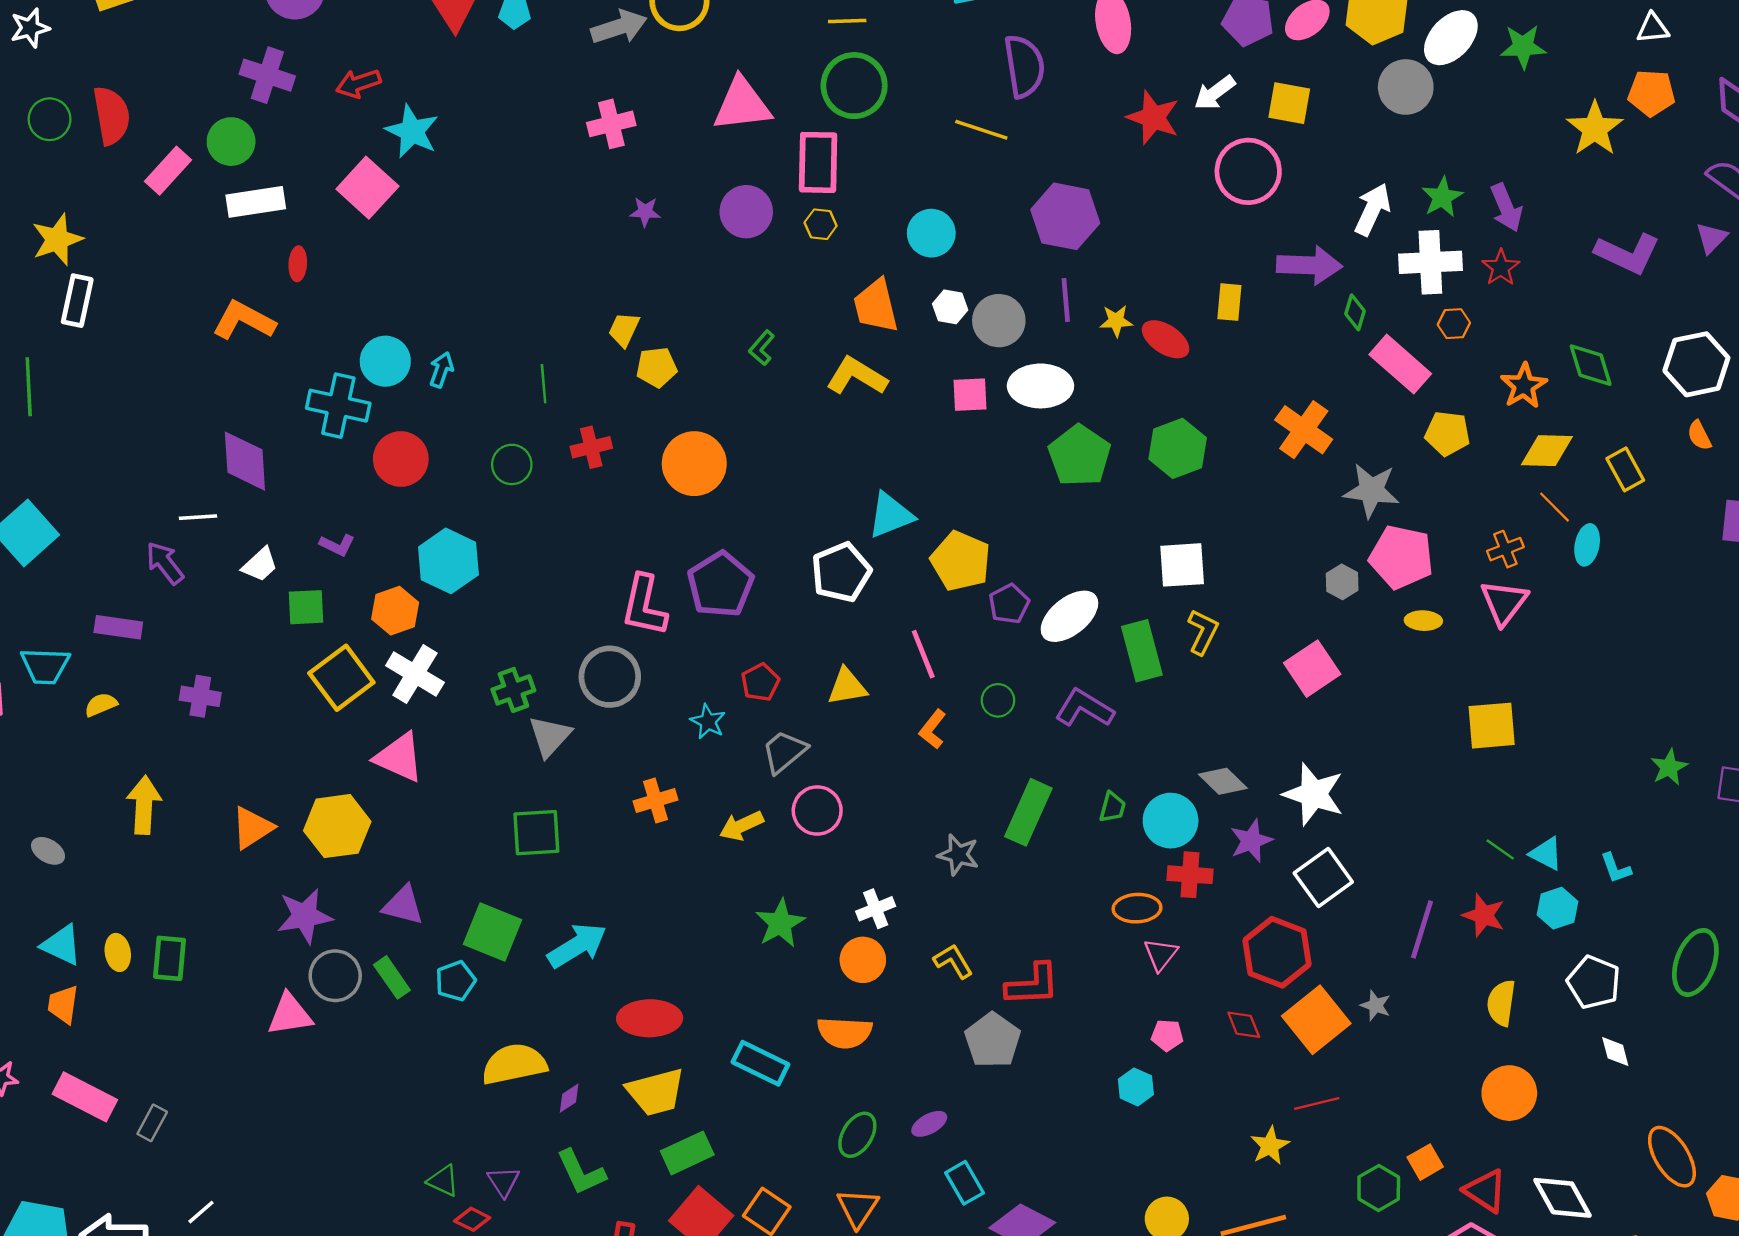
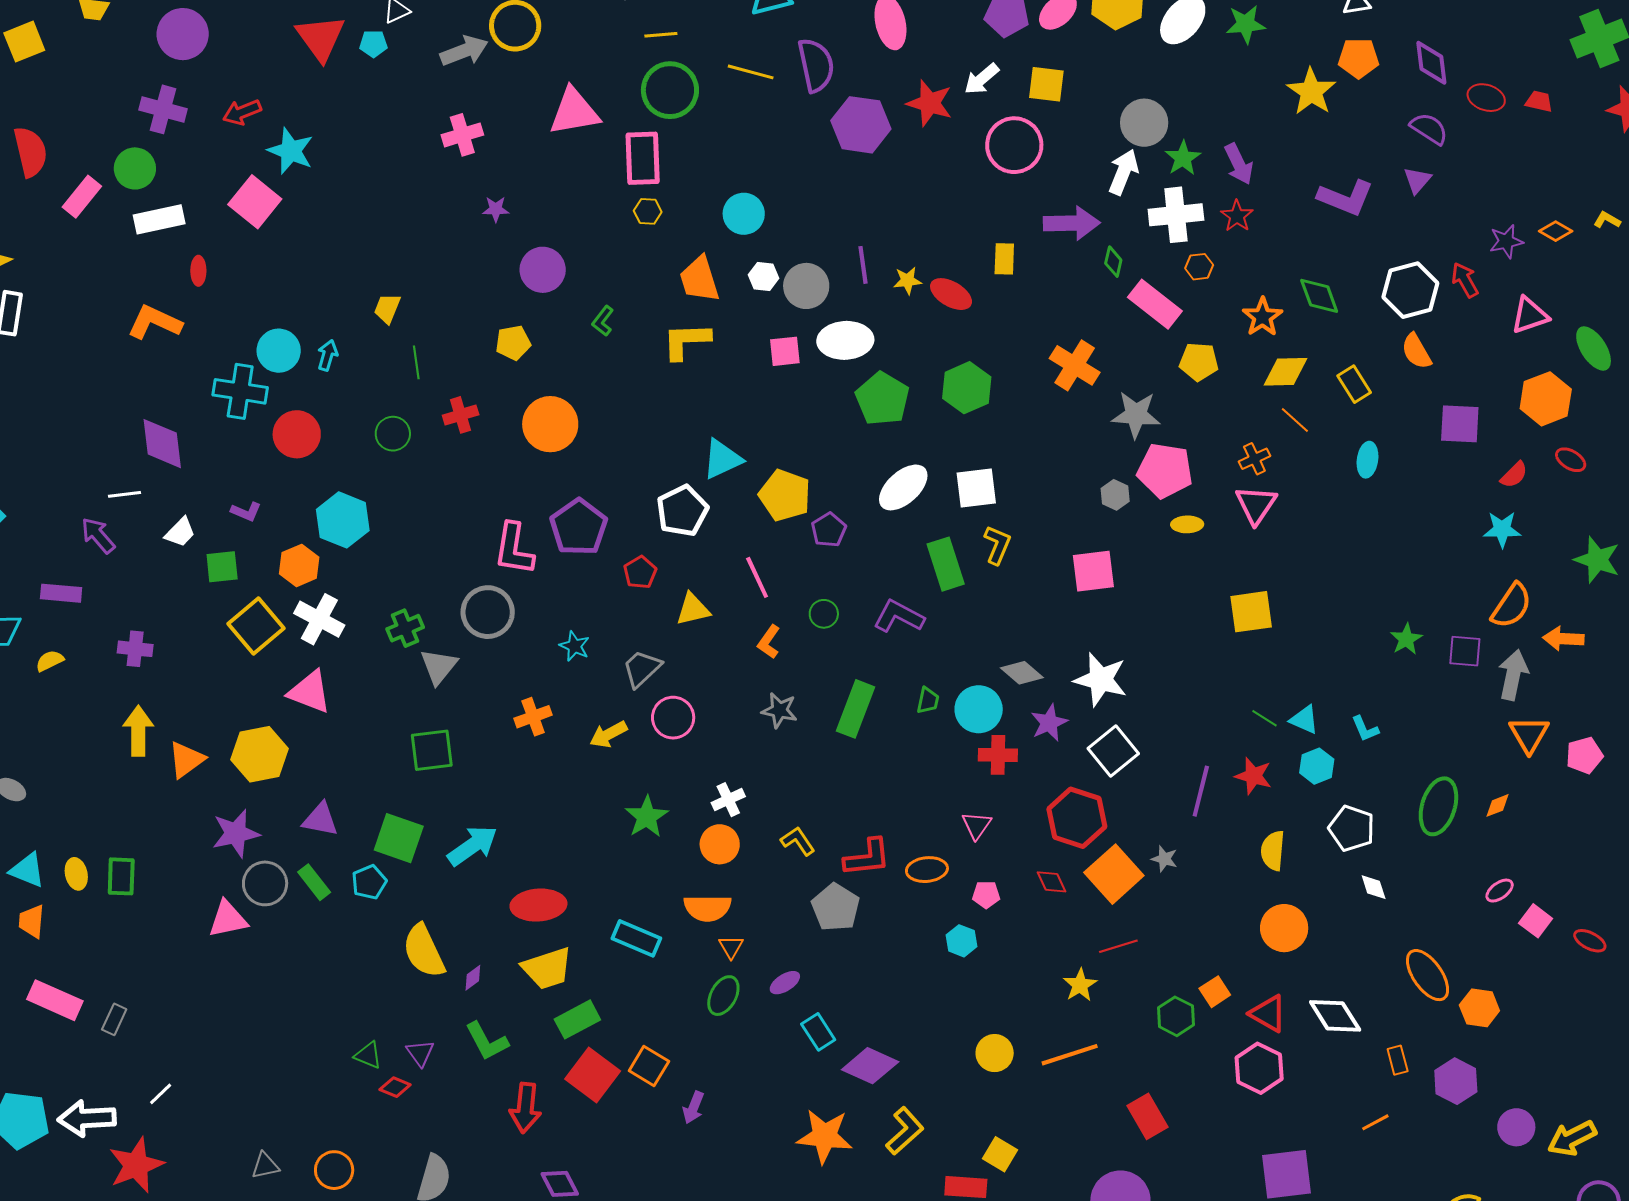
gray circle: (1406, 87) -> (1144, 123), moved
yellow line: (981, 130) -> (751, 72), moved
purple circle: (746, 212) -> (543, 270), moved
purple hexagon: (1065, 216) -> (861, 125), moved
yellow trapezoid: (624, 329) -> (387, 308), moved
yellow L-shape: (857, 376) -> (686, 341), turned -30
orange semicircle: (1699, 435) -> (1416, 351), size x1.4
cyan ellipse: (1587, 545) -> (1368, 460), moved
white ellipse: (1069, 616) -> (903, 487), moved
pink square: (1312, 669) -> (1093, 571), turned 30
red pentagon: (760, 682) -> (640, 572), moved
yellow arrow: (144, 805) -> (138, 731), moved
gray star: (958, 855) -> (779, 710), moved
orange ellipse: (1137, 908) -> (927, 870), moved
yellow semicircle: (514, 1064) -> (424, 951), turned -100
orange triangle: (858, 1208) -> (731, 947), moved, size x0.7

